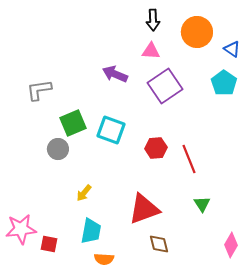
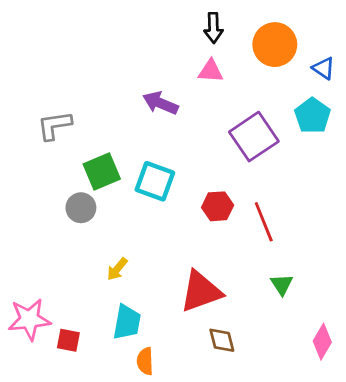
purple square: (165, 86) -> (254, 137), moved
orange semicircle: (104, 259) -> (145, 361), turned 84

